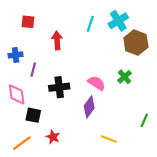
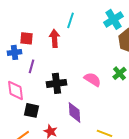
red square: (28, 22) -> (26, 38), moved
cyan line: (90, 24) -> (70, 20), moved
purple diamond: (89, 107) -> (74, 112), moved, turned -40

